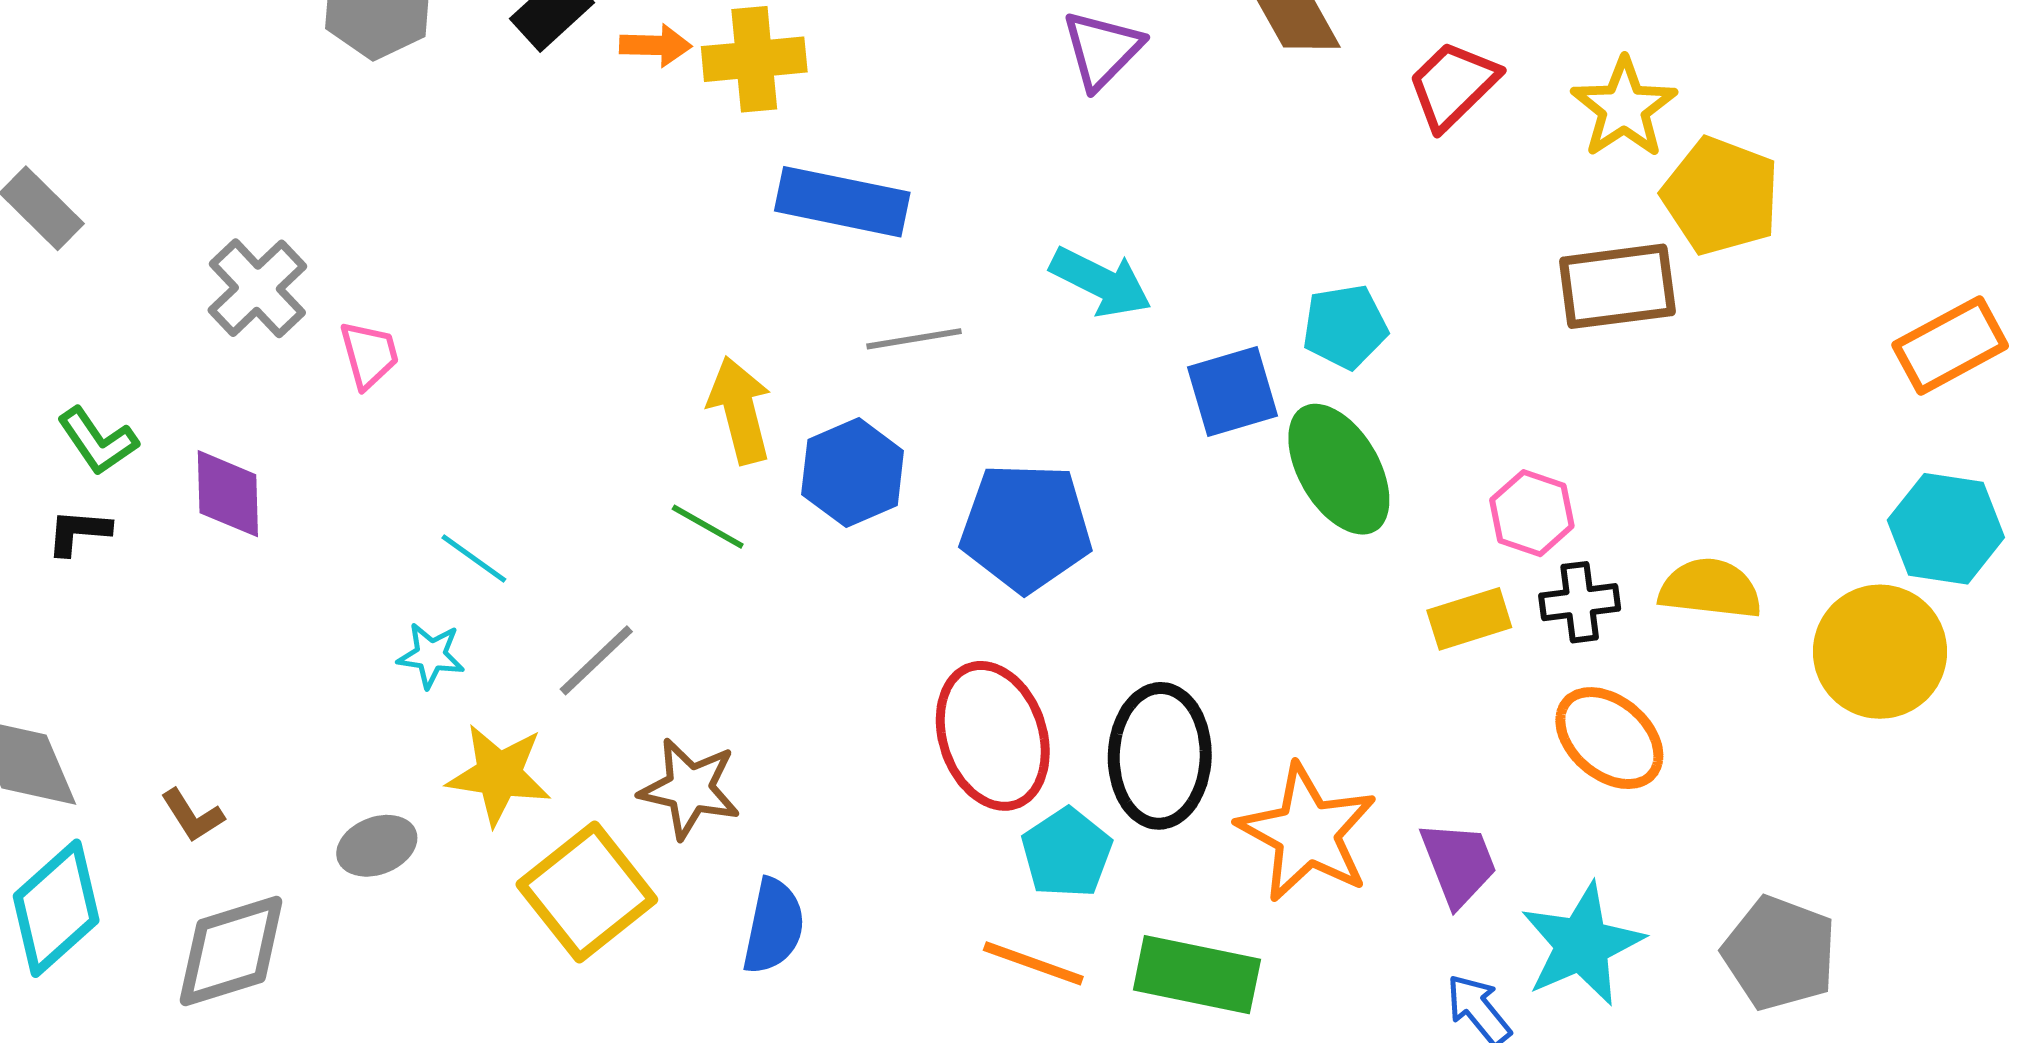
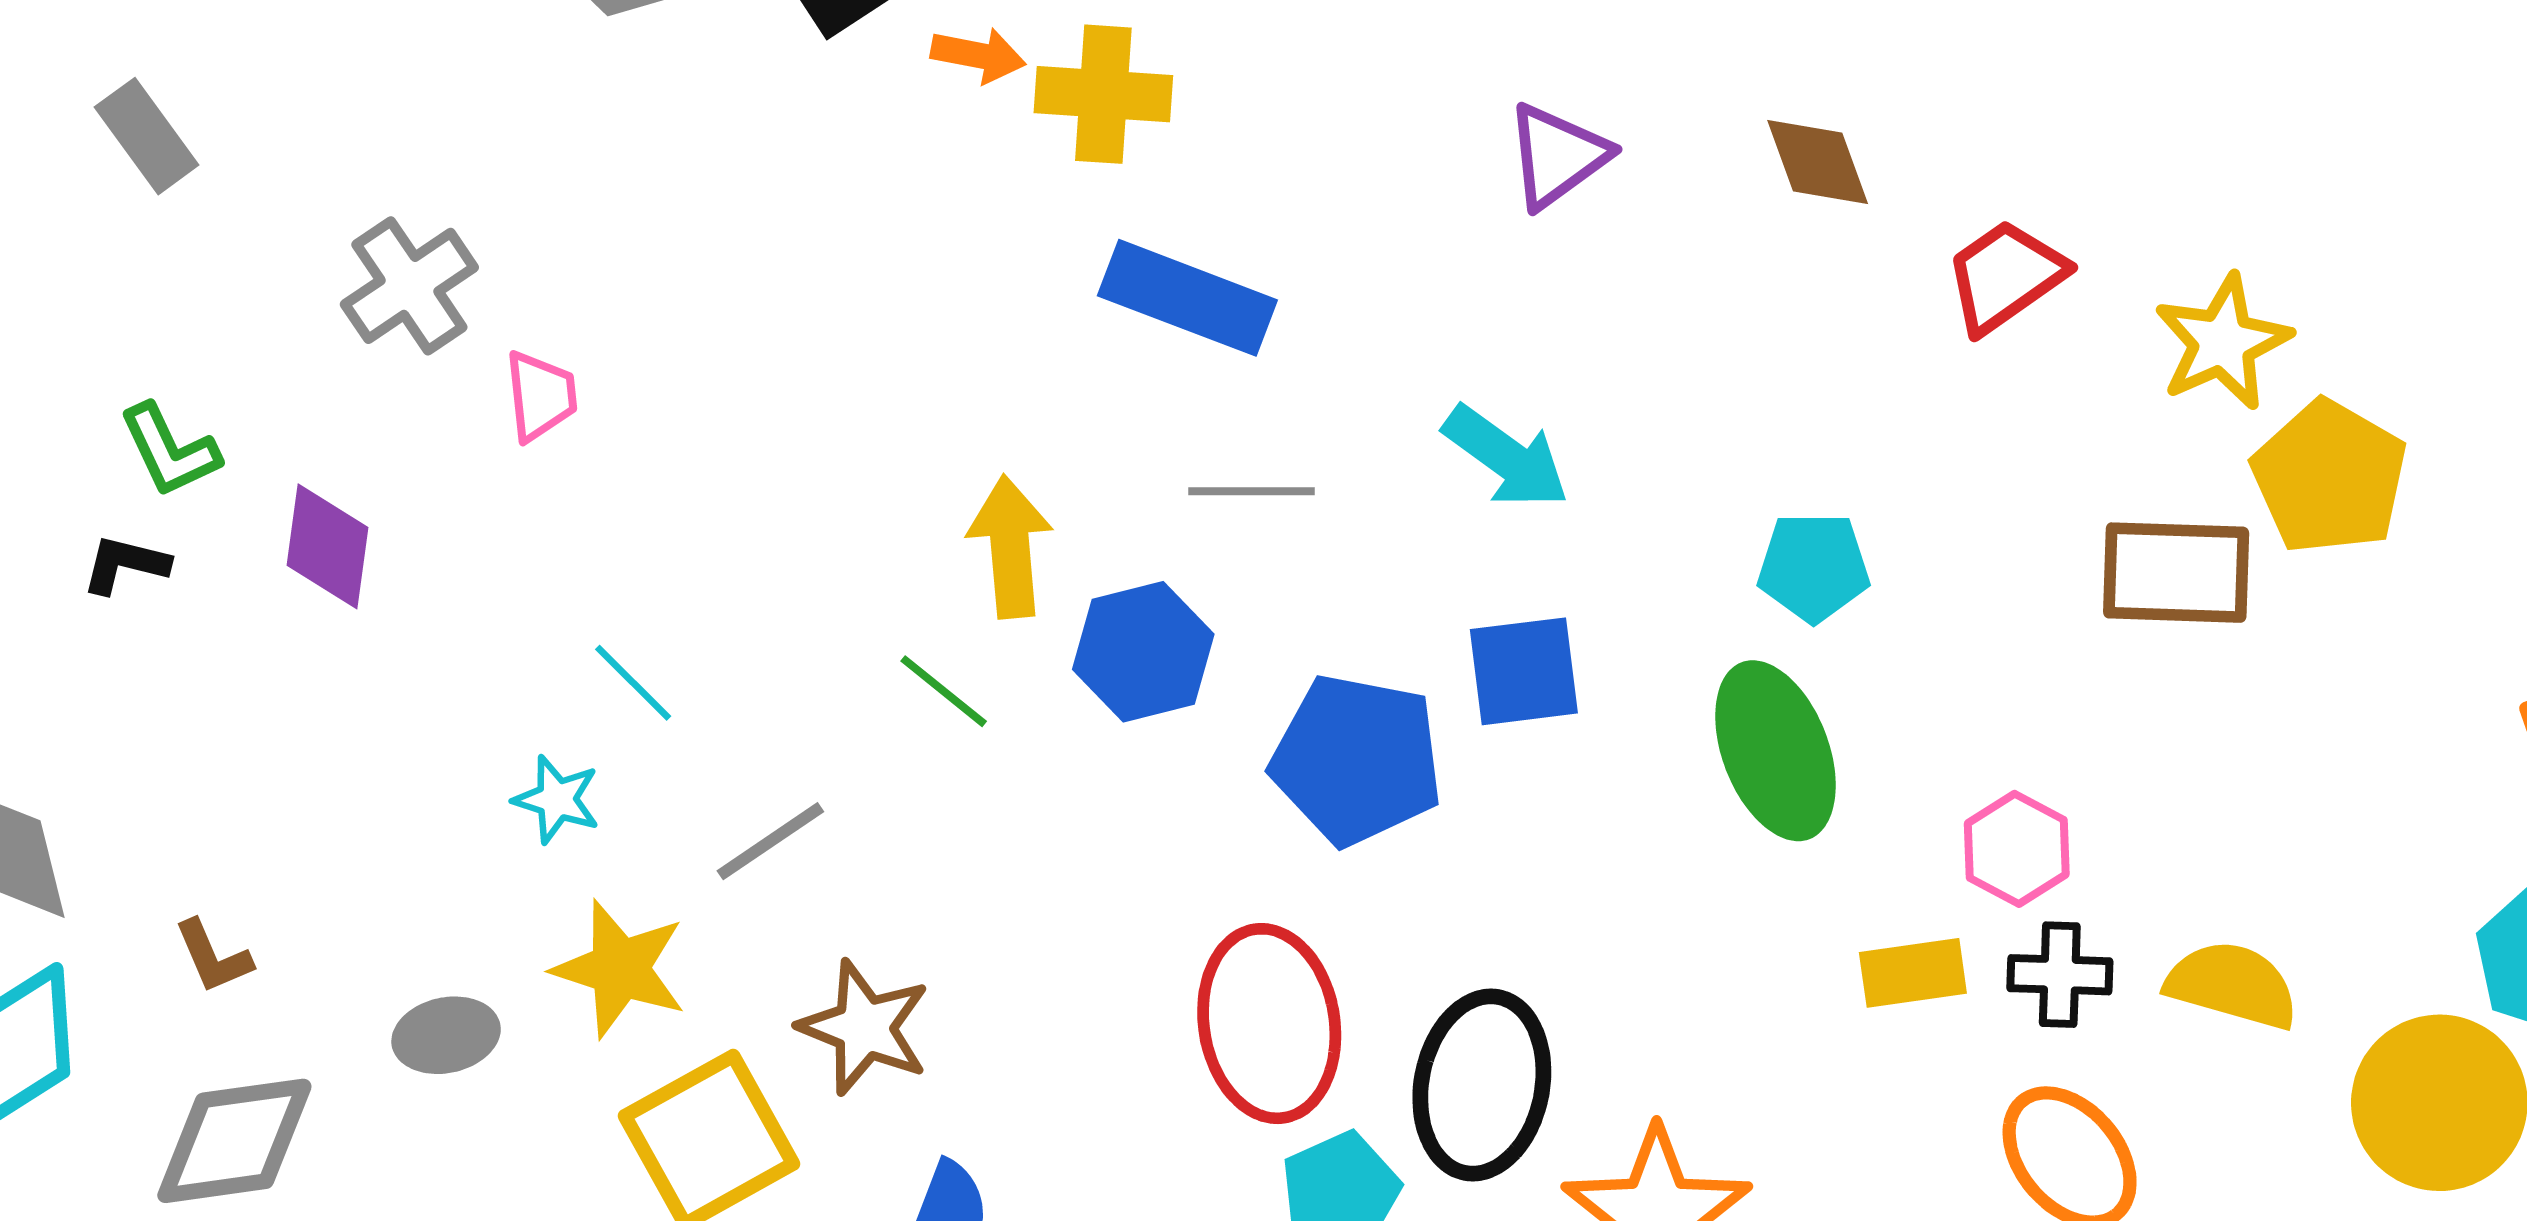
blue square: (1233, 392) -> (1524, 671), moved

